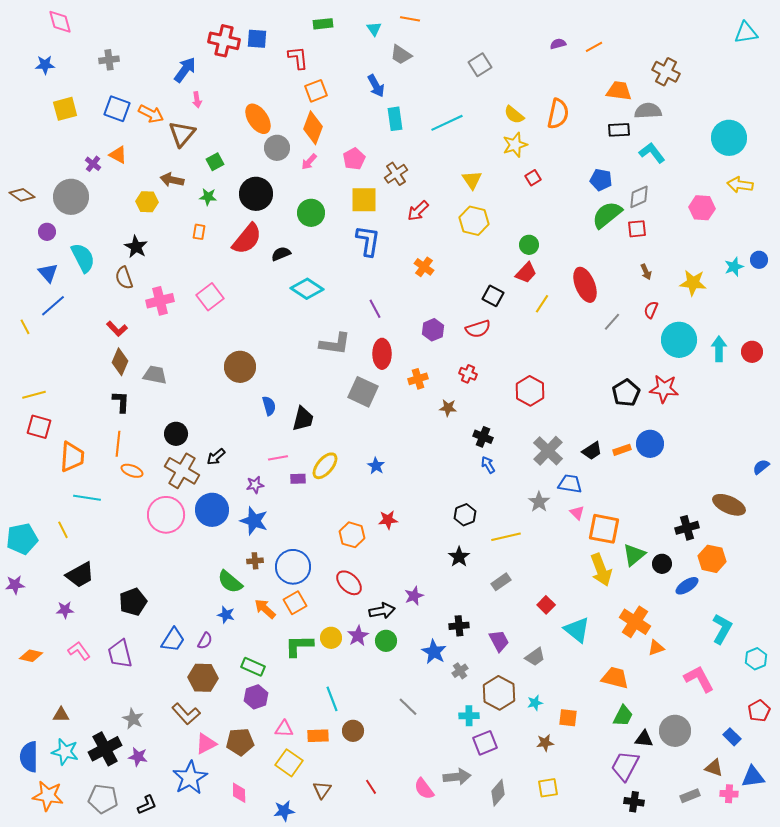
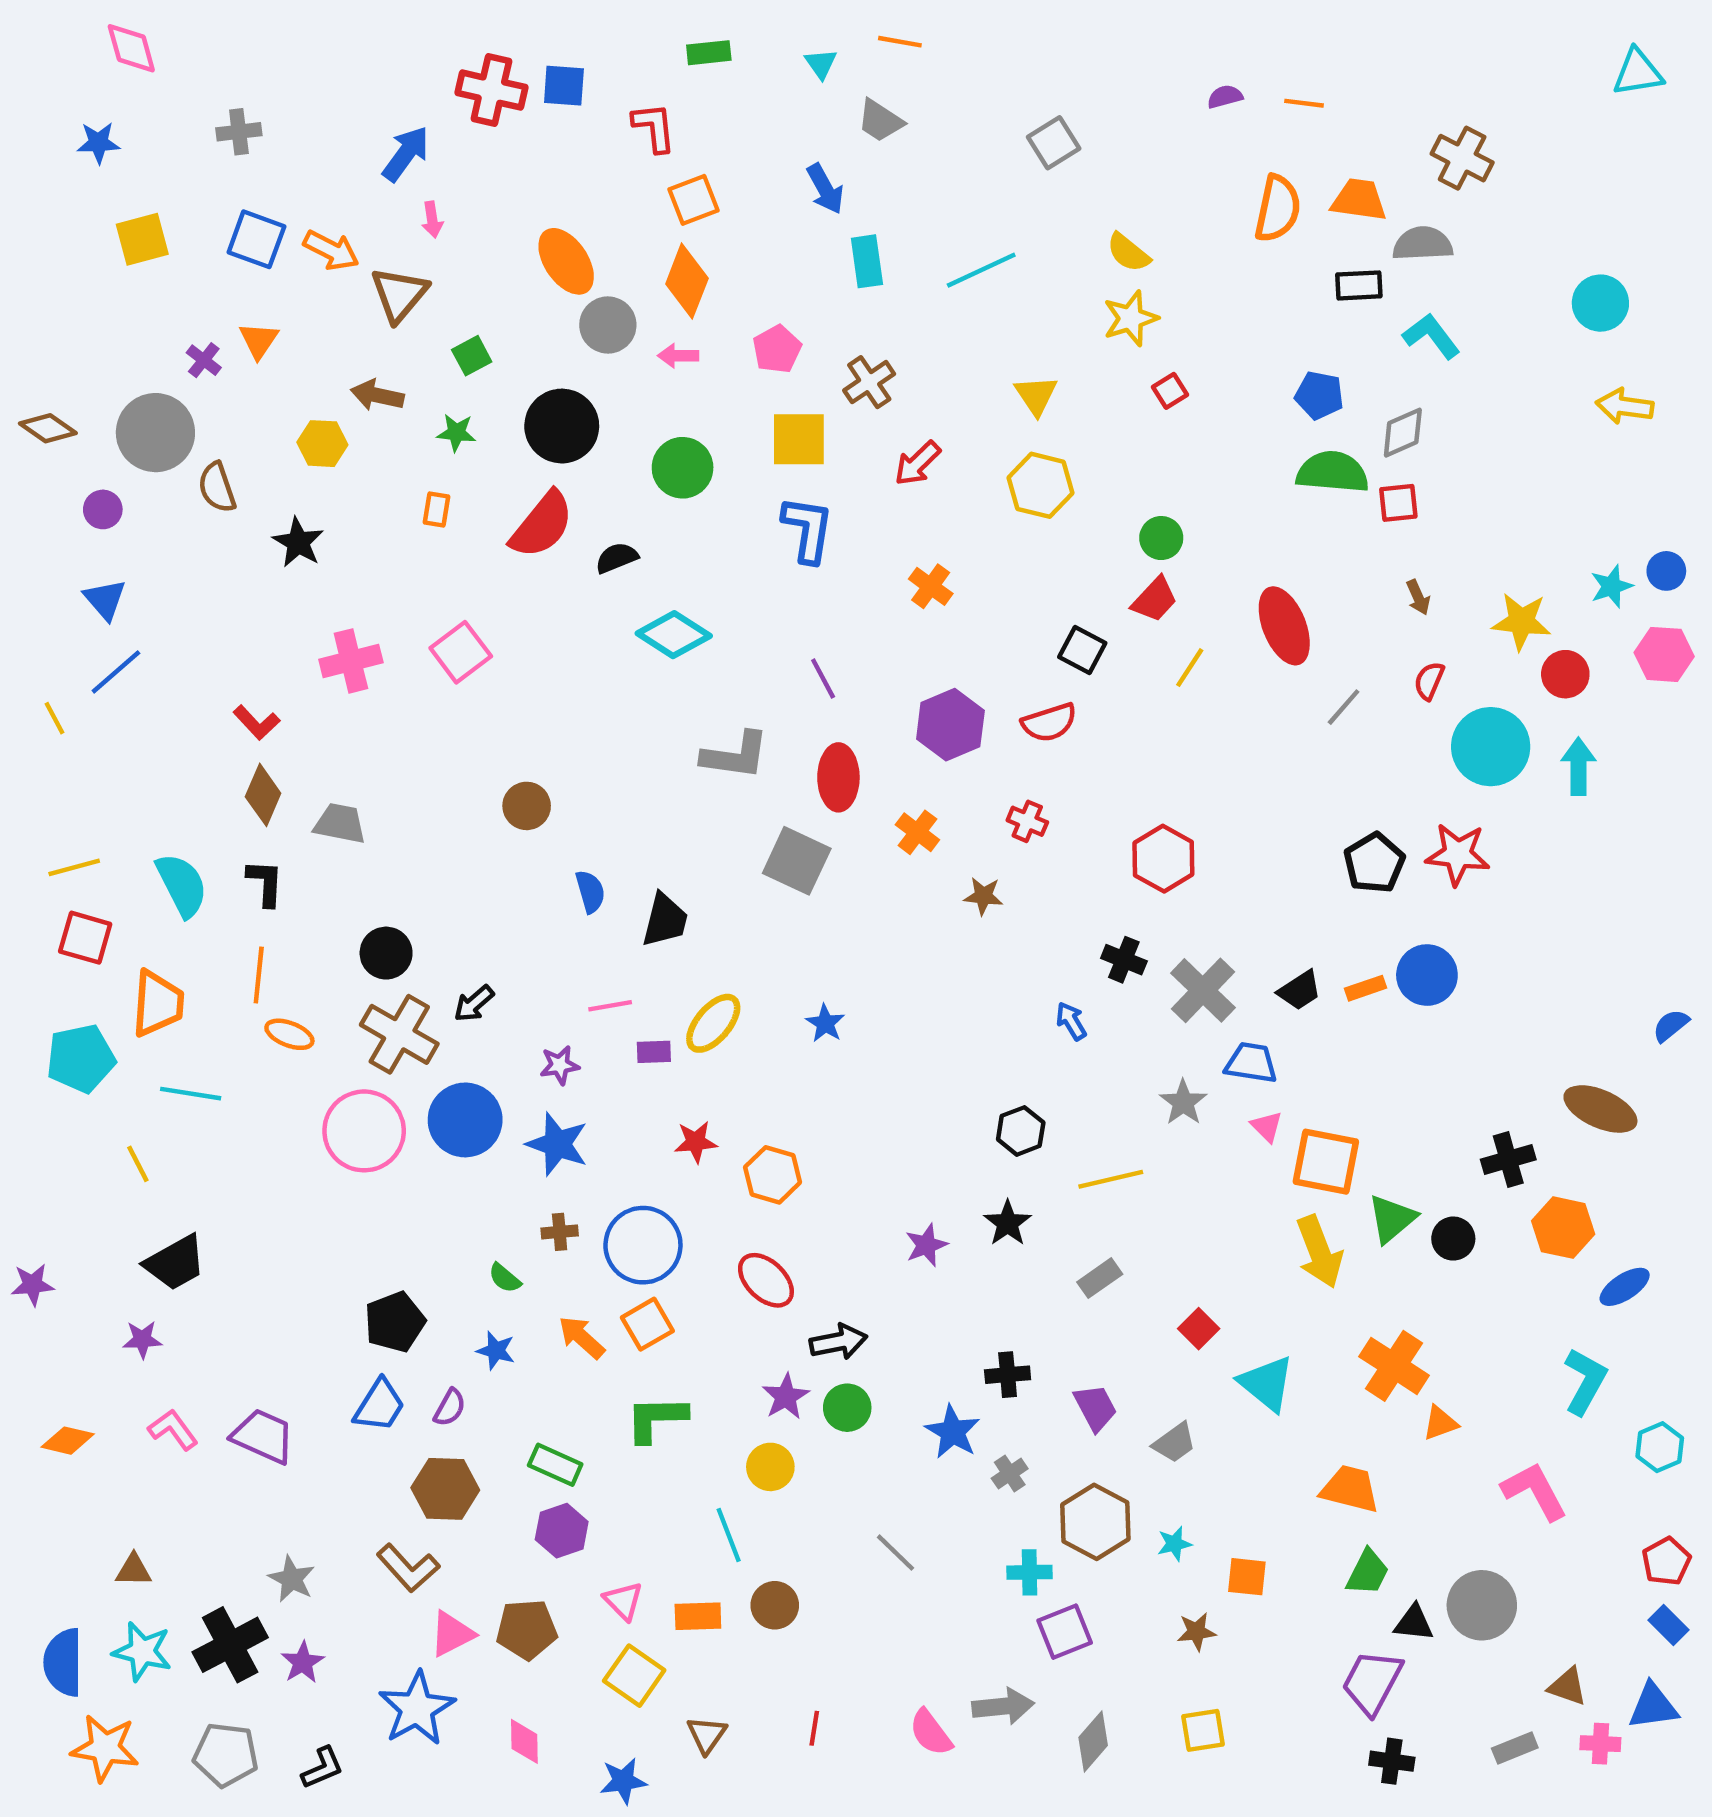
orange line: (594, 47) -> (1304, 103), turned 36
orange semicircle: (558, 114) -> (1278, 209), moved
cyan circle: (729, 138) -> (1600, 303), size x0.7
orange triangle: (118, 155) -> (259, 340), turned 36
pink arrow: (309, 162) -> (678, 356), turned 48
pink hexagon: (702, 208) -> (1664, 654), moved
green semicircle: (607, 215) -> (1333, 472), turned 44
cyan semicircle: (83, 258) -> (182, 885), moved
brown semicircle: (124, 278) -> (217, 488), moved
purple hexagon: (433, 330) -> (950, 725), size x1.4
red circle: (752, 352) -> (1565, 674), moved
brown circle: (240, 367) -> (527, 806), size x0.7
orange cross: (418, 379) -> (917, 832), turned -36
black cross: (483, 437) -> (1124, 960), moved
red star: (388, 520) -> (696, 1142), moved
cyan pentagon: (22, 539) -> (81, 1058), moved
green semicircle: (230, 582) -> (505, 1278), size x0.6
blue ellipse: (687, 586) -> (1625, 1287), moved
purple star: (414, 596) -> (926, 1245), moved
black pentagon: (133, 602) -> (395, 1322), moved
yellow circle: (331, 638) -> (770, 1467), moved
purple trapezoid: (120, 654) -> (263, 1436), turned 128
pink triangle: (284, 729) -> (623, 1601), turned 42
blue rectangle: (732, 737) -> (1669, 1625), moved
purple star: (138, 757) -> (303, 1662), turned 30
red line: (371, 787) -> (814, 1728), turned 42

